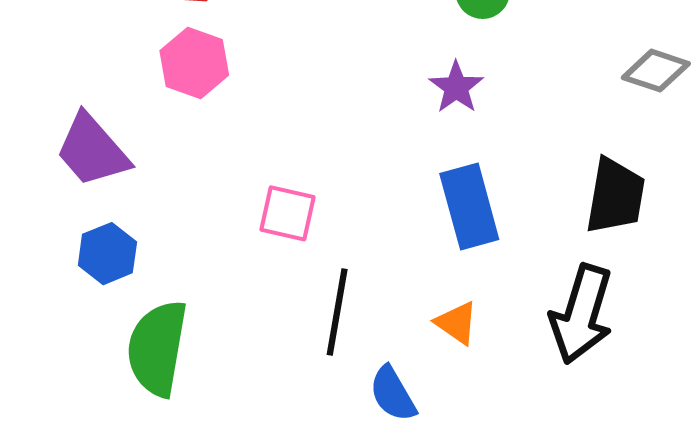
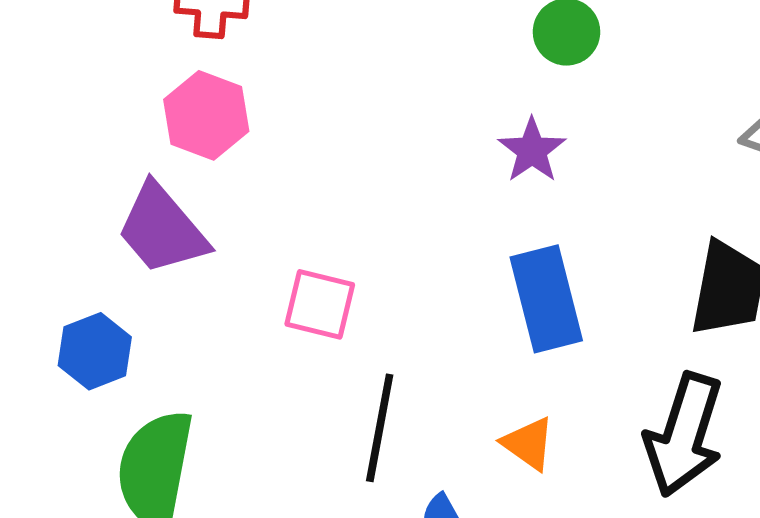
purple trapezoid: (92, 150) -> (162, 229), moved

